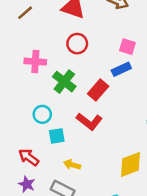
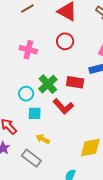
green cross: (64, 82) -> (48, 84), moved
red rectangle: (98, 90) -> (75, 82), turned 48

